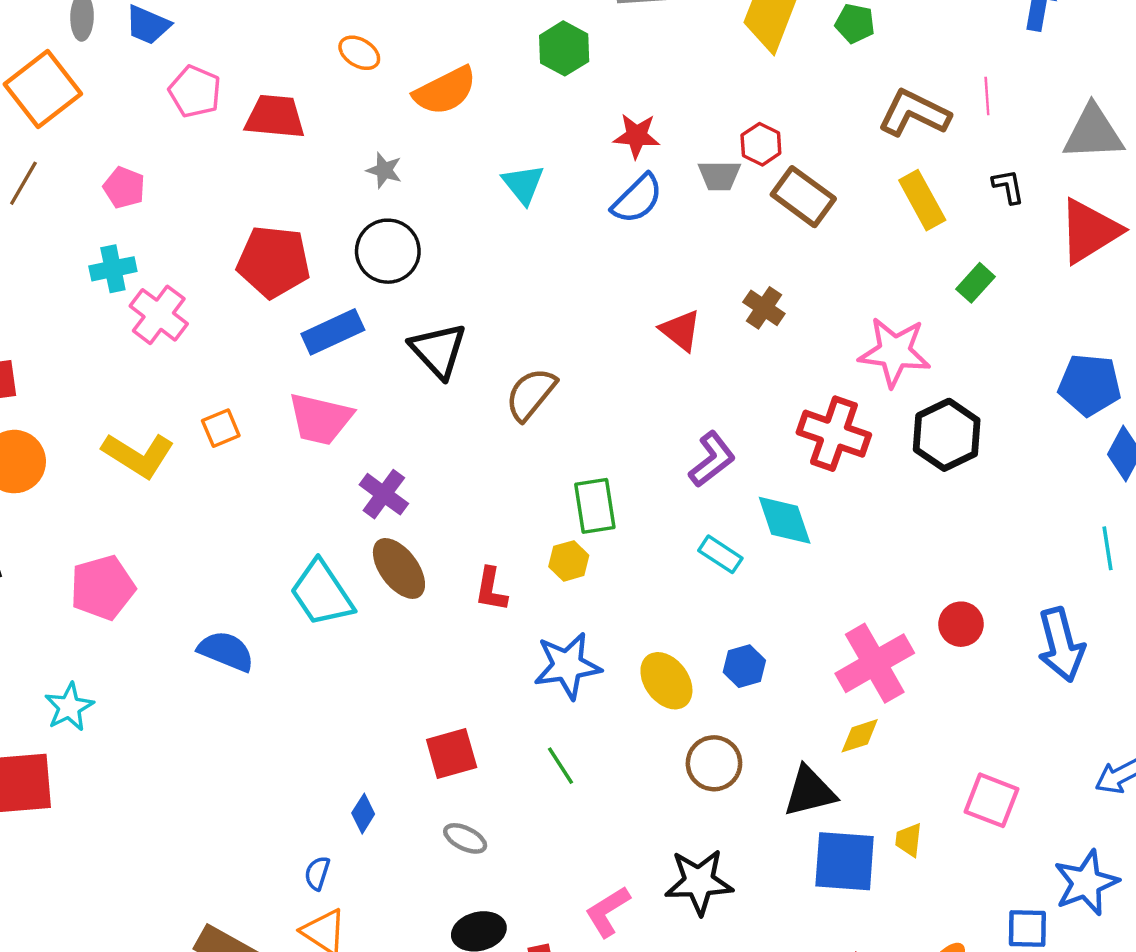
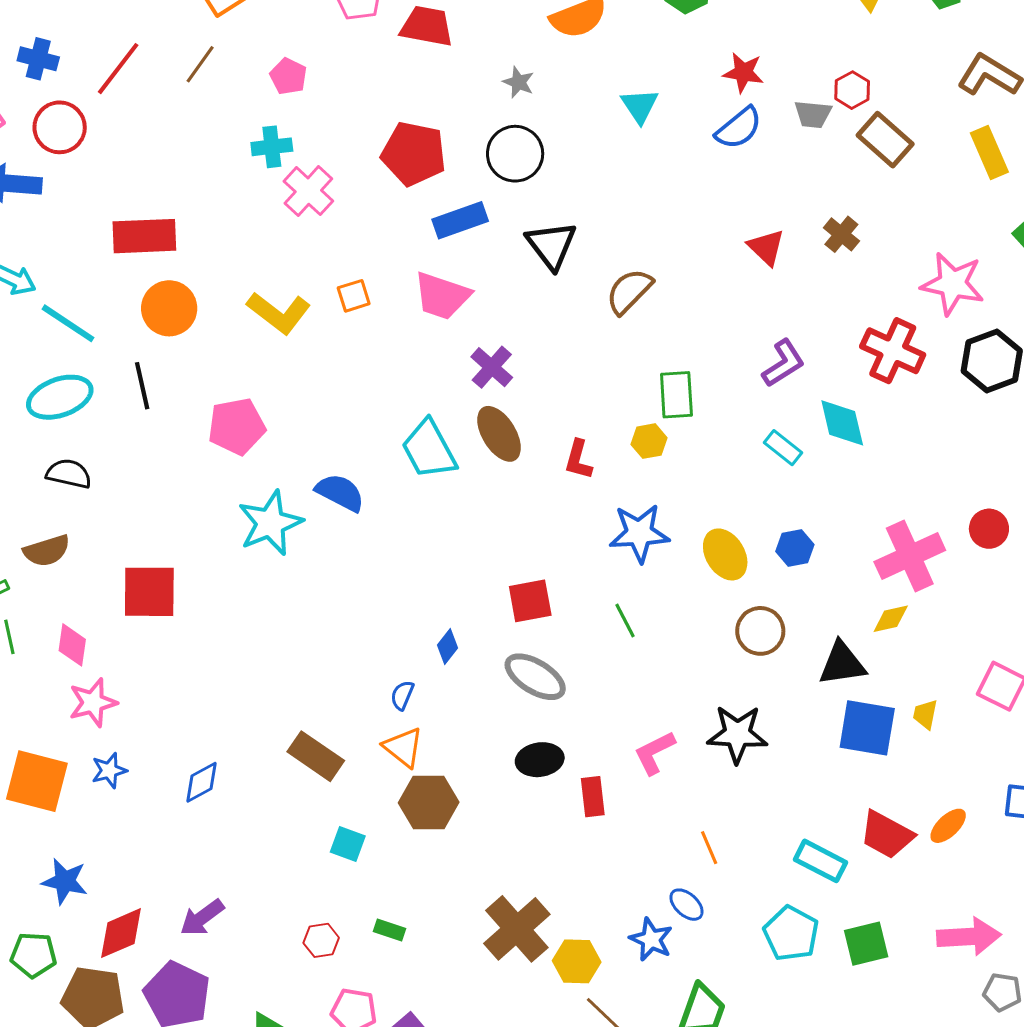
cyan star: (69, 707) -> (270, 523), moved, size x1.5
gray ellipse: (465, 838) -> (535, 677), size x1.6

